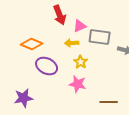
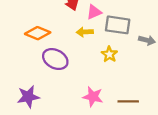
yellow star: (81, 62) -> (109, 54), moved
pink star: (78, 84) -> (93, 97), moved

